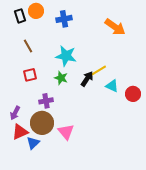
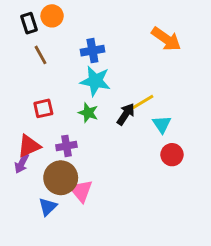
blue cross: (64, 19) -> (92, 51), moved
brown line: (28, 46) -> (40, 55), moved
cyan triangle: (112, 86) -> (162, 124), turned 32
red circle: (133, 94) -> (172, 155), moved
red triangle: (20, 132) -> (29, 146), moved
pink triangle: (66, 132) -> (81, 191), moved

